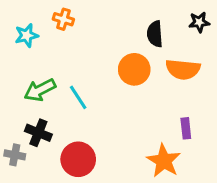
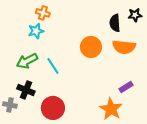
black semicircle: (155, 34) -> (115, 23), moved
cyan star: (27, 35) -> (36, 31), moved
purple rectangle: (186, 128) -> (126, 87), turned 64

